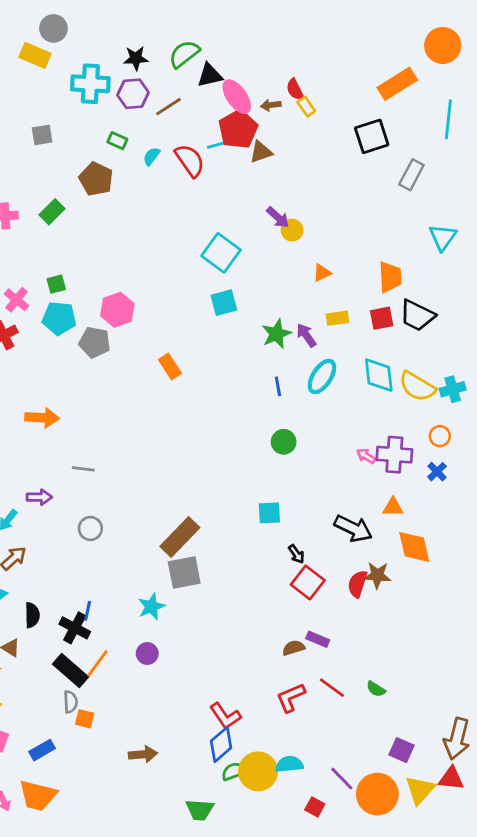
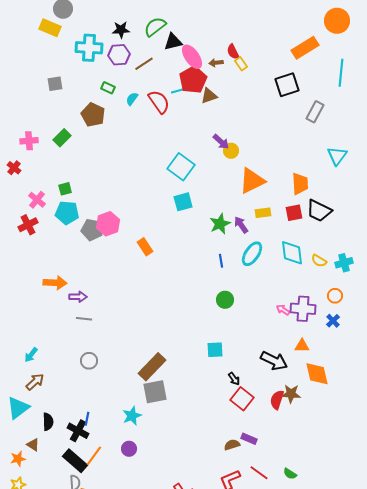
orange triangle: (322, 273) -> (252, 181), size x2.0
pink hexagon: (117, 310) -> (108, 224), moved
yellow semicircle: (417, 386) -> (319, 261), size x0.6
purple arrow: (39, 497) -> (78, 297), moved

